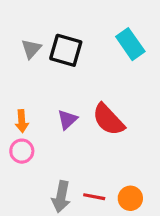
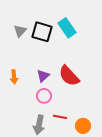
cyan rectangle: (130, 44) -> (67, 28), moved
pink circle: (22, 151) -> (44, 96), moved
red line: (94, 197) -> (60, 117), moved

